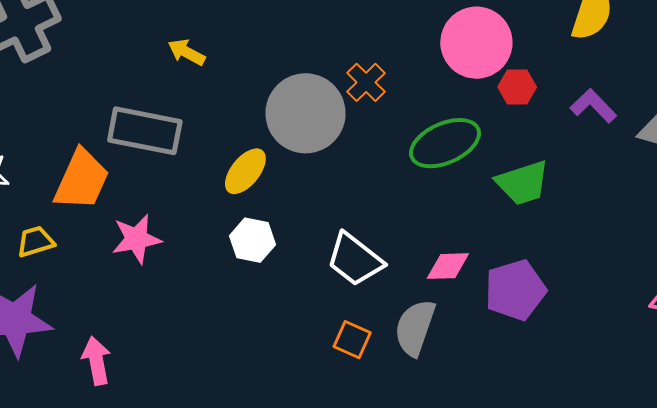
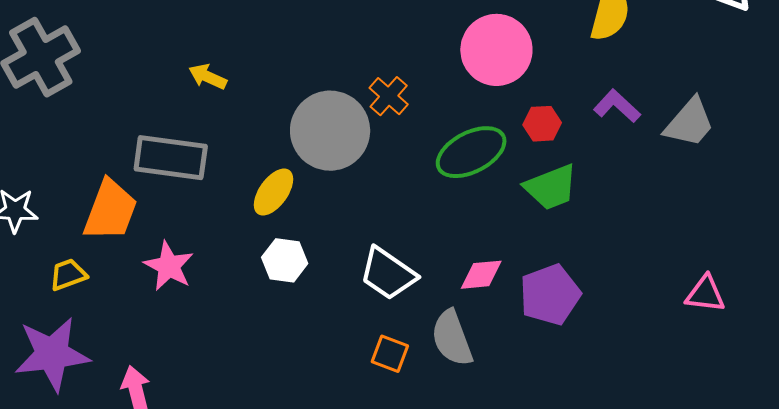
red hexagon: (517, 87) -> (542, 124), moved
pink star: (136, 239) -> (169, 266), turned -30
gray semicircle: (415, 328) -> (452, 338), turned -36

